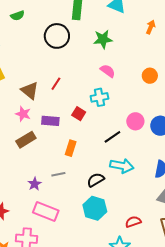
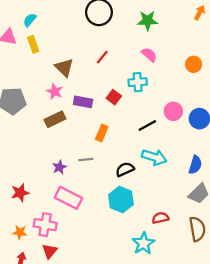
red line: (56, 84) -> (102, 57), moved

